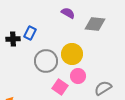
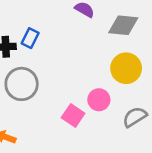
yellow circle: (72, 54) -> (126, 68), moved
gray circle: (46, 61) -> (22, 84), moved

